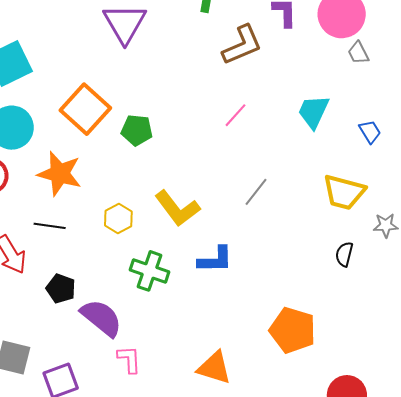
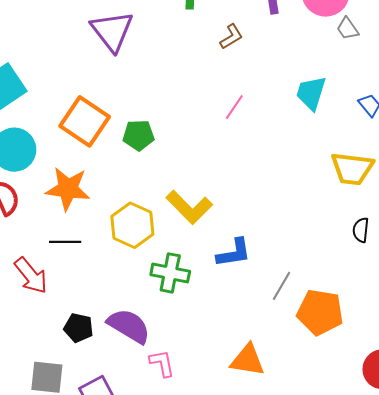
brown L-shape: (242, 45) -> (231, 37), size x0.6
gray line: (256, 192) -> (282, 286), moved
yellow hexagon: (118, 218) -> (132, 225), size x1.5
black pentagon: (61, 289) -> (79, 328), moved

